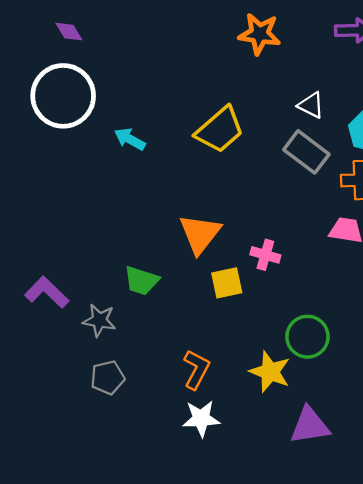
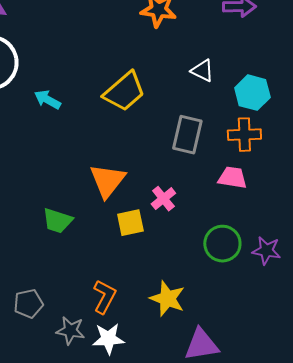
gray rectangle: (306, 152) -> (187, 135), moved, turned 66
pink cross: (265, 255) -> (163, 199), turned 35
gray star: (99, 320) -> (70, 331), moved
green circle: (307, 337) -> (222, 244), moved

